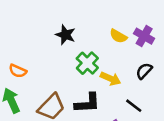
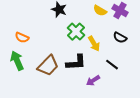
black semicircle: (144, 71) -> (120, 38), turned -104
yellow arrow: (111, 79) -> (94, 44), turned 35

